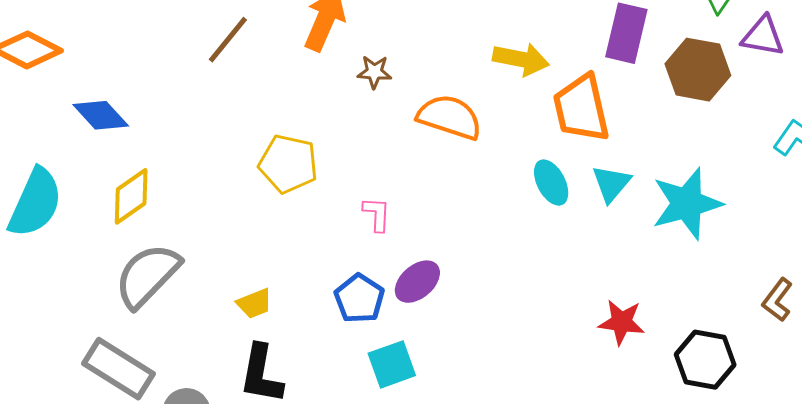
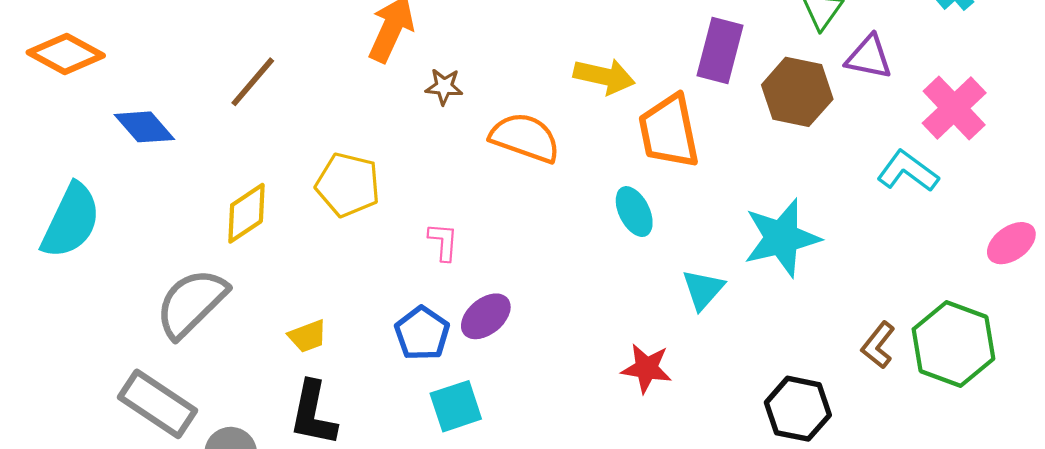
brown line: (228, 40) -> (253, 82), moved
cyan triangle: (611, 184) -> (703, 289), moved
yellow diamond: (131, 196) -> (246, 213), moved
red star: (622, 322) -> (646, 368), moved

